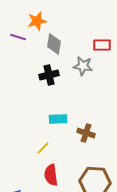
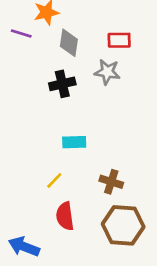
red rectangle: (102, 45) -> (119, 40), moved
brown cross: (86, 133) -> (111, 182), moved

